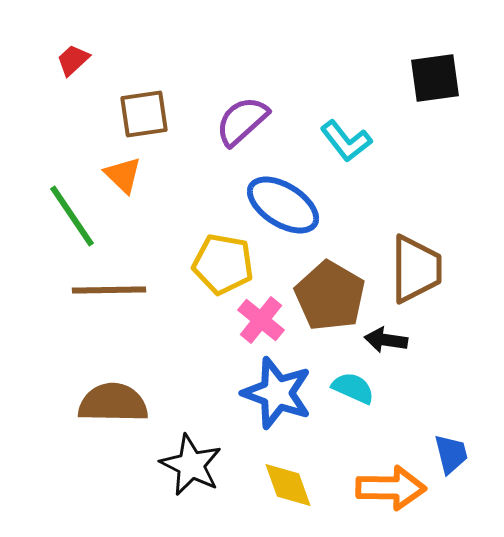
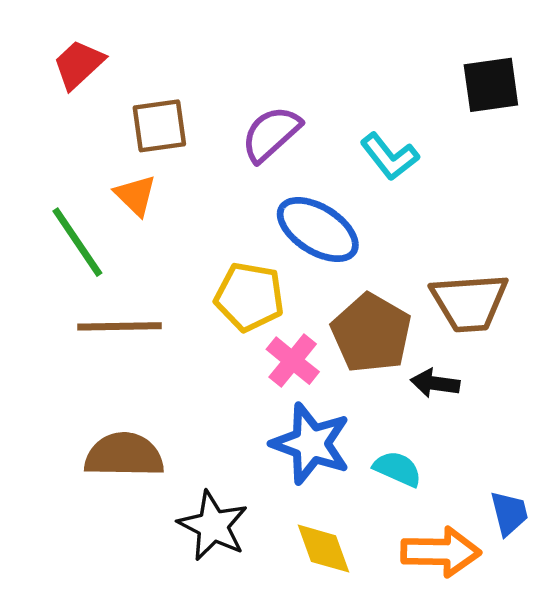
red trapezoid: (73, 60) -> (79, 64), size x1.4
brown trapezoid: (416, 269) -> (469, 302), turned 86
cyan semicircle: (353, 388) -> (398, 469), moved

